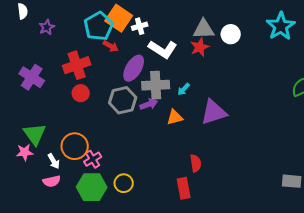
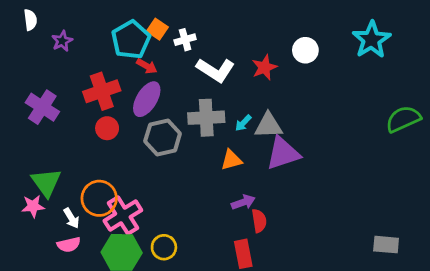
orange square: (119, 18) -> (157, 29), size x0.6
gray triangle: (204, 29) -> (268, 126), moved
purple ellipse: (134, 68) -> (147, 99), moved
purple arrow: (149, 104) -> (243, 202), moved
pink cross: (93, 159) -> (123, 215), size x1.6

